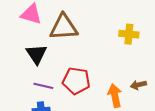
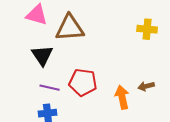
yellow cross: (129, 34) -> (147, 29), moved

